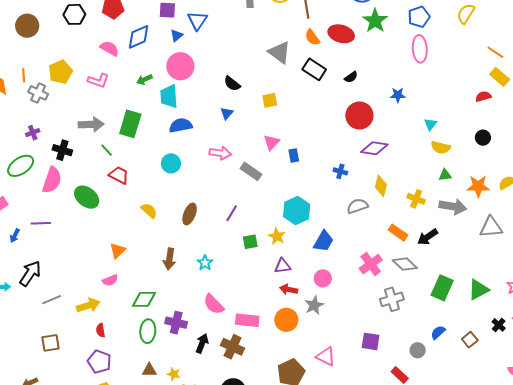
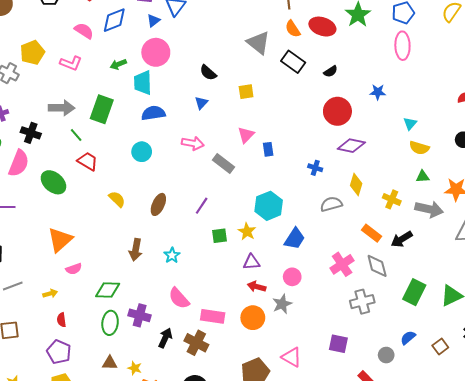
orange triangle: (118, 251) -> (60, 240), moved, size x1.5
gray diamond: (405, 264) -> (377, 266), turned 30
yellow arrow: (88, 305) -> (50, 294), size x0.6

